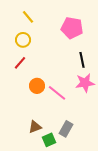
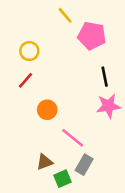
yellow line: (28, 17) -> (65, 15), moved
pink line: (57, 93) -> (73, 138), moved

